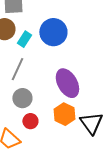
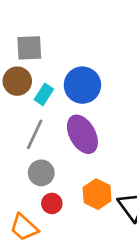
purple ellipse: (67, 83) -> (82, 134), moved

